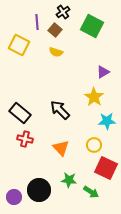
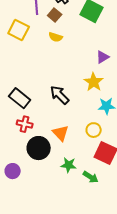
black circle: (39, 190) -> (39, 148), moved
purple circle: (14, 197) -> (13, 171), moved

